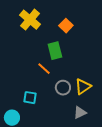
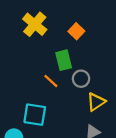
gray circle: (63, 88) -> (81, 79), moved
cyan square: (30, 98) -> (35, 115), size x1.5

